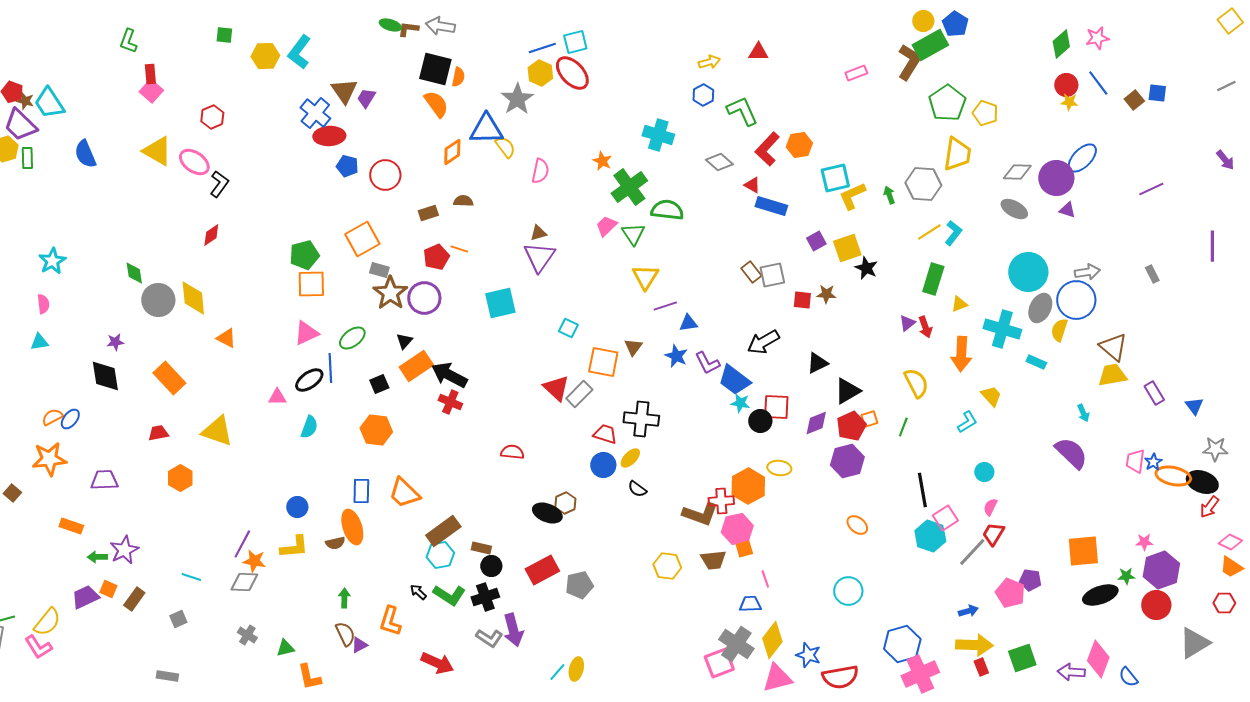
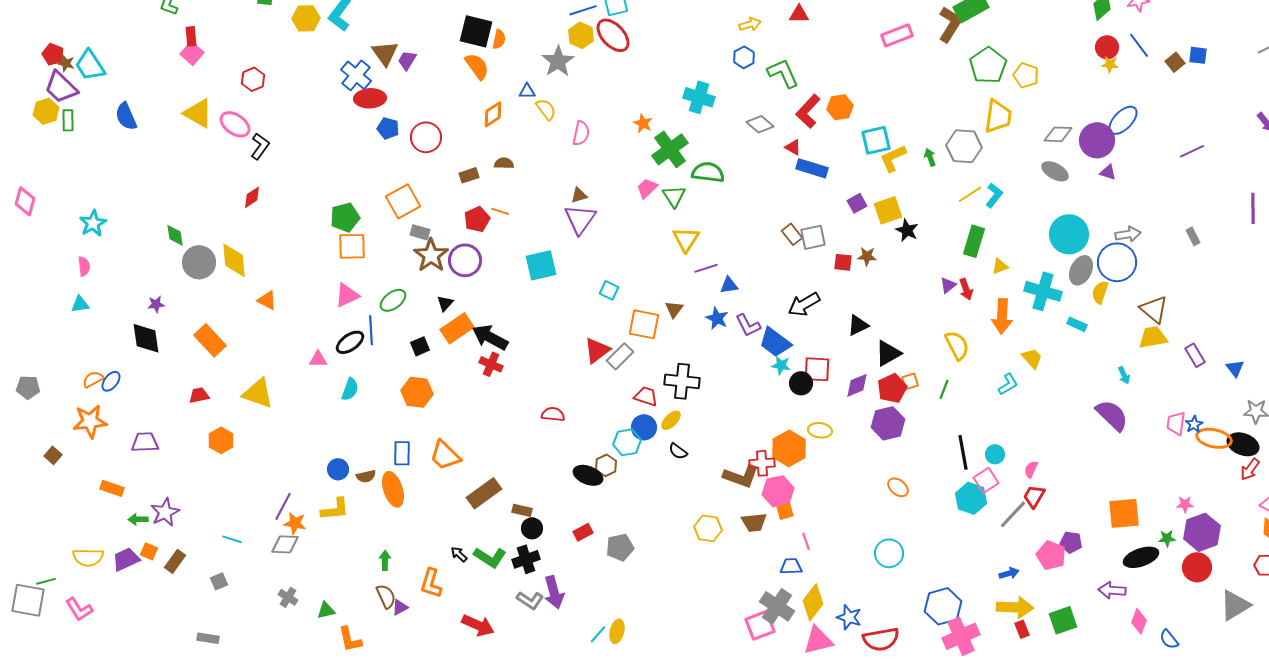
pink rectangle: (856, 73) -> (897, 35), size x1.4
blue triangle: (486, 129) -> (527, 91), size x0.5
red triangle: (556, 388) -> (597, 350), turned 40
cyan circle: (984, 472) -> (995, 454), moved
brown semicircle: (335, 543) -> (366, 476), moved
cyan hexagon: (440, 555) -> (627, 442), moved
red rectangle: (542, 570) -> (583, 532), size x0.6
yellow semicircle: (47, 622) -> (88, 557), moved, turned 52
pink diamond: (1098, 659) -> (1139, 621), size x0.7
purple arrow: (1071, 672) -> (1112, 590), moved

